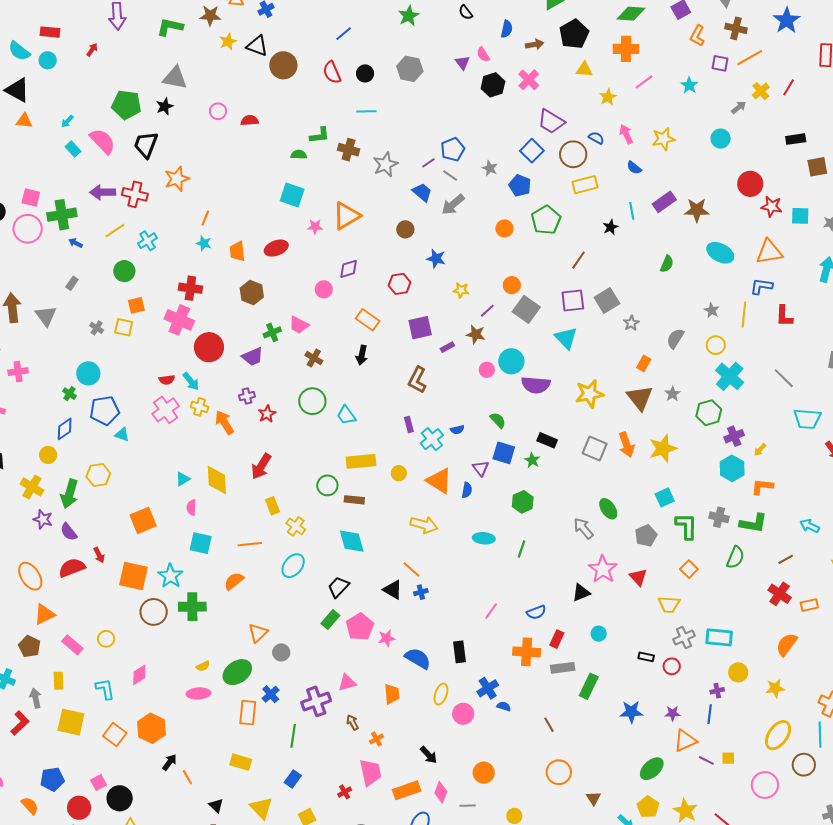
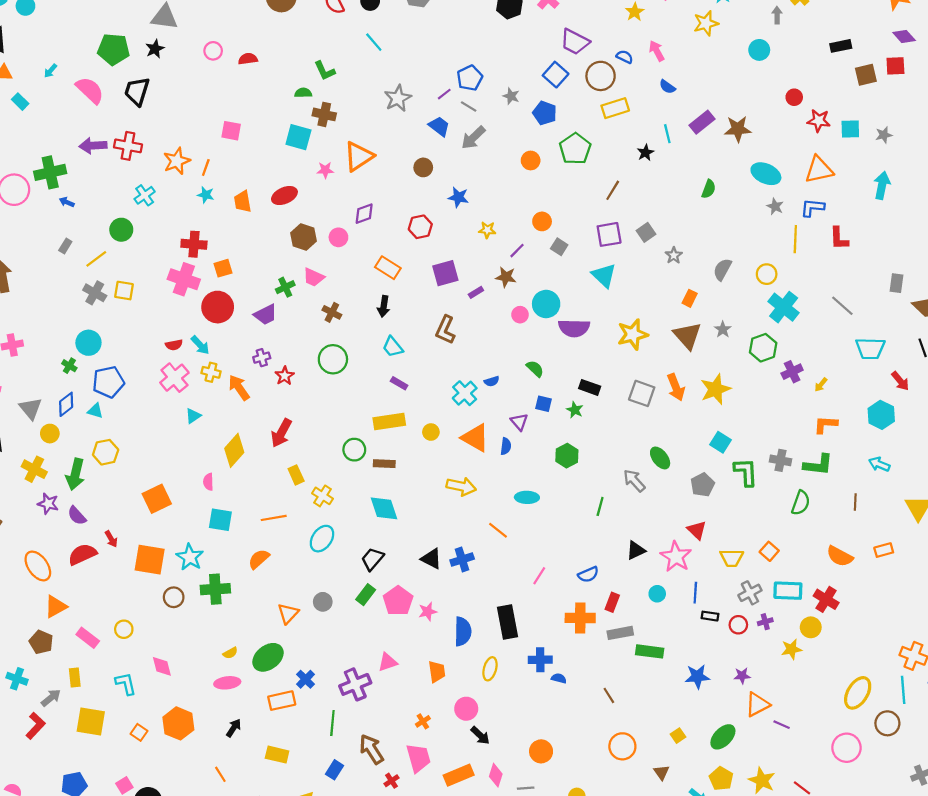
gray arrow: (739, 107) -> (777, 15), turned -49
cyan line: (366, 111) -> (374, 42), turned 54
green L-shape: (320, 135) -> (325, 71), turned 75
yellow star: (663, 139) -> (706, 23), moved
cyan rectangle: (73, 149) -> (20, 102), moved
brown cross: (349, 150) -> (324, 114), moved
orange star: (177, 179) -> (177, 161), moved
red circle: (750, 184) -> (794, 97), size x0.6
pink square: (31, 198) -> (231, 131), moved
yellow line: (115, 231) -> (96, 259), moved
brown hexagon: (252, 293) -> (303, 237), moved
gray square: (607, 301) -> (646, 232), size x0.7
orange square: (136, 305) -> (223, 268), moved
gray square: (526, 309) -> (559, 247), size x0.6
gray star: (712, 310) -> (775, 206), moved
gray triangle: (46, 316) -> (31, 408), moved
gray cross: (97, 328) -> (95, 293), size x1.5
cyan trapezoid: (346, 415) -> (393, 347), moved
purple rectangle: (409, 424) -> (399, 383), moved, turned -42
cyan triangle: (122, 435) -> (95, 411), moved
blue square: (504, 453) -> (543, 404), size x0.7
cyan hexagon: (732, 468) -> (881, 415), moved
cyan triangle: (183, 479) -> (193, 416), moved
yellow diamond: (217, 480) -> (234, 450), turned 48
cyan square: (665, 497) -> (720, 442), turned -30
green line: (522, 549) -> (600, 506), moved
brown line: (786, 559) -> (855, 502), turned -56
pink star: (603, 569) -> (676, 557), moved
orange square: (689, 569) -> (769, 551), moved
orange line: (412, 570) -> (498, 530), moved
blue cross: (421, 592) -> (462, 560), size x1.5
red cross: (780, 594) -> (826, 599), moved
brown circle: (154, 612) -> (174, 597), size x0.7
orange semicircle: (787, 644) -> (840, 556), moved, turned -95
gray circle: (281, 652) -> (323, 602), moved
black rectangle: (459, 652) -> (508, 622), size x1.4
blue semicircle: (418, 658) -> (463, 632), turned 64
pink diamond: (139, 675) -> (162, 666), turned -70
green rectangle: (589, 686) -> (650, 651), turned 75
blue cross: (488, 688) -> (540, 660), turned 35
yellow star: (775, 688) -> (791, 649), moved
purple cross: (717, 691) -> (765, 622), moved
gray arrow: (35, 698) -> (51, 698), turned 66
orange rectangle: (248, 713) -> (282, 701), turned 75
pink circle: (463, 714) -> (466, 709), moved
blue line: (710, 714) -> (695, 593), moved
brown arrow: (352, 722) -> (371, 749), moved, size x1.8
orange square: (115, 734) -> (139, 732), size x0.7
yellow square: (728, 758) -> (678, 736), moved, turned -32
black arrow: (170, 762) -> (234, 728), moved

